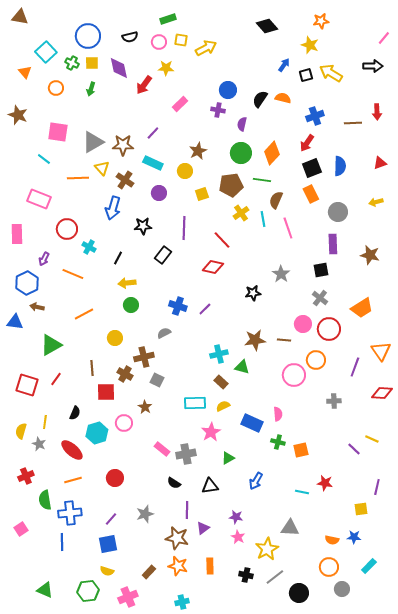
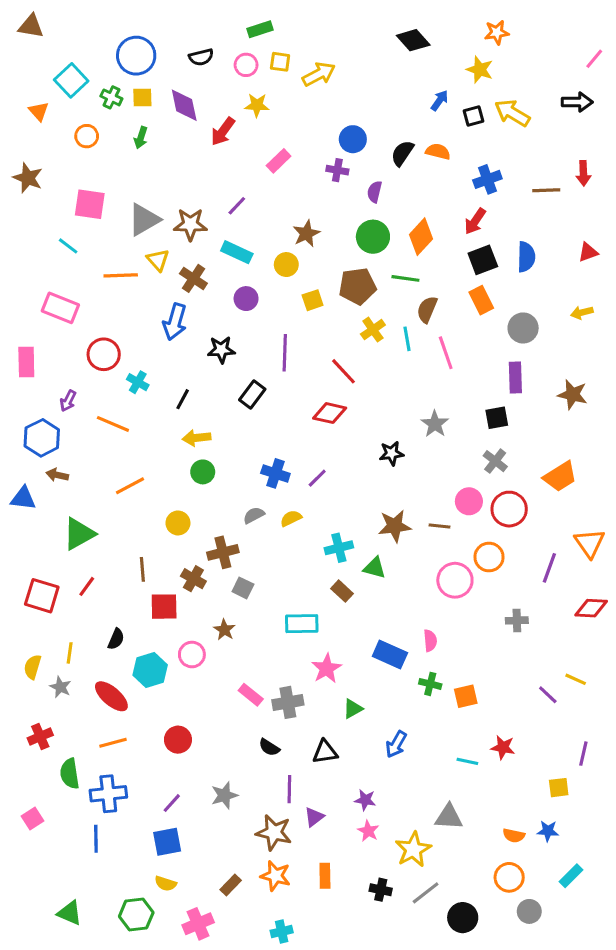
yellow semicircle: (223, 406) -> (291, 518), moved

